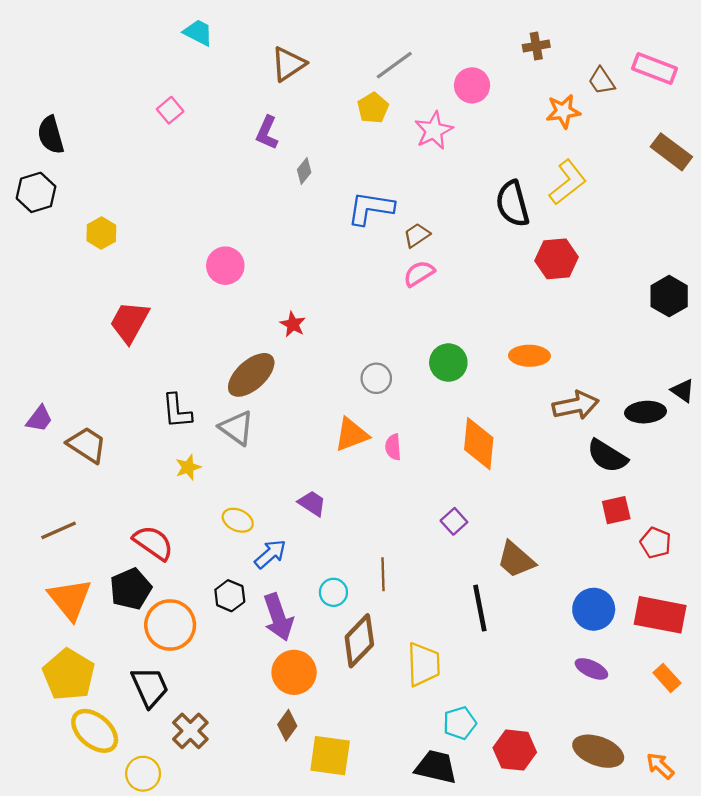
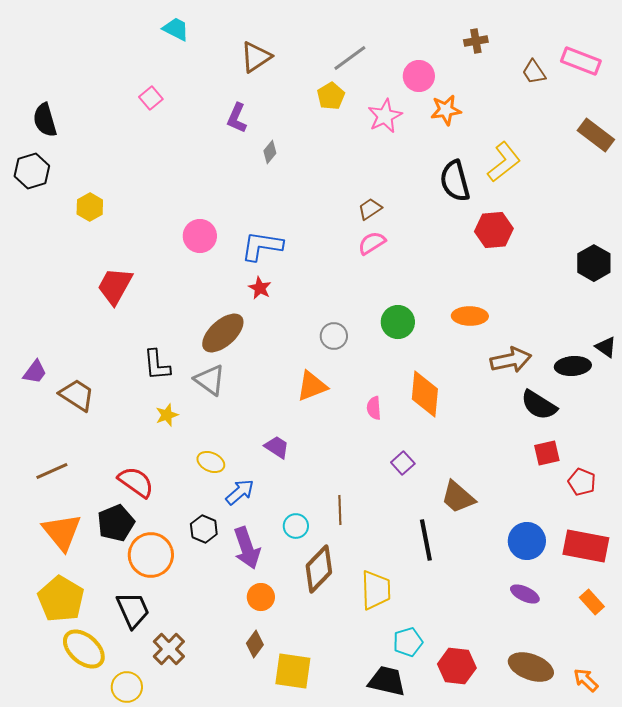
orange star: (563, 111) -> (446, 110), moved
blue L-shape: (371, 208) -> (262, 246), moved
pink semicircle: (393, 447) -> (374, 408), moved
orange circle: (294, 672) -> (261, 597), size x0.7

